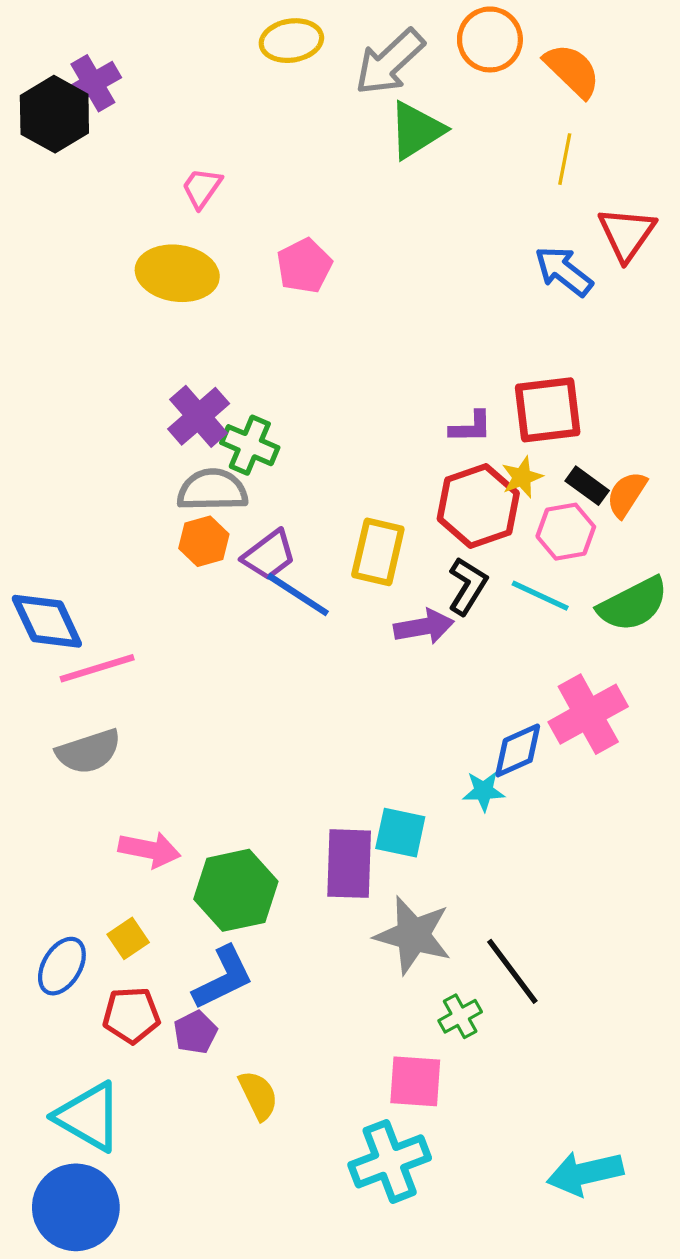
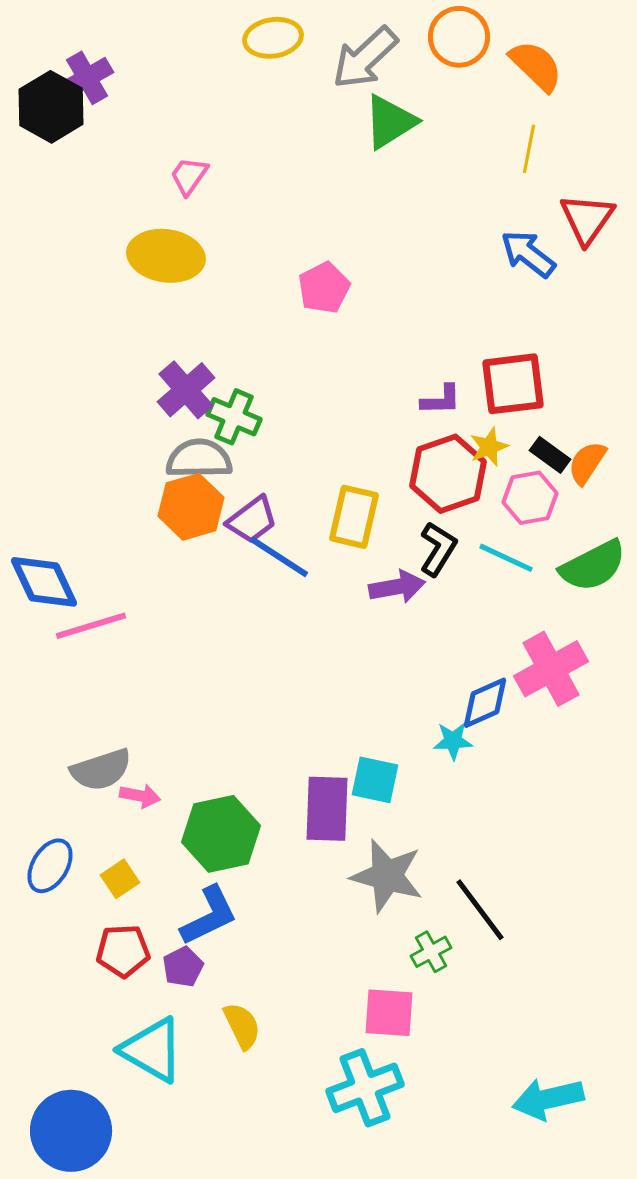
pink pentagon: (304, 266) -> (324, 288), moved
orange hexagon: (204, 541) -> (191, 507), size x1.4
gray semicircle: (89, 752) -> (101, 770), moved
pink arrow: (149, 850) -> (140, 796), size x0.7
blue ellipse: (62, 966) -> (50, 866), moved
cyan triangle: (89, 1117) -> (152, 1050), moved

